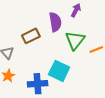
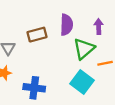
purple arrow: (76, 10) -> (99, 26), moved, turned -40
cyan square: (59, 71) -> (82, 82), moved

